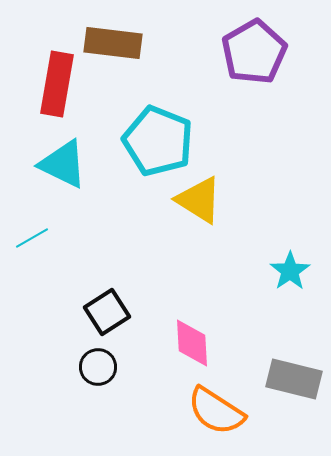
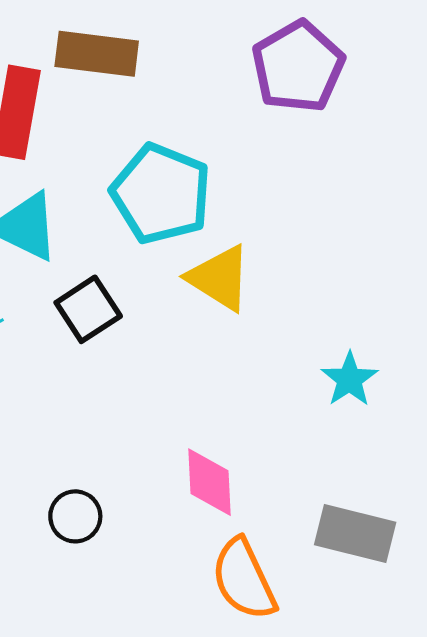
black square: (107, 312) -> (88, 309), moved
orange semicircle: (216, 411) -> (244, 579), turned 32

